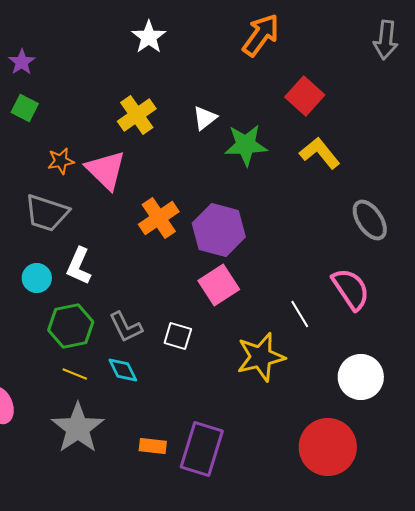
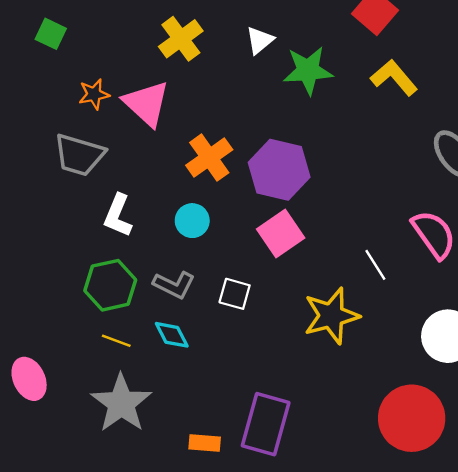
cyan circle: (37, 278) -> (192, 221), moved
gray L-shape: (126, 327) -> (174, 285), turned -36
orange rectangle: (153, 446) -> (205, 443), moved

